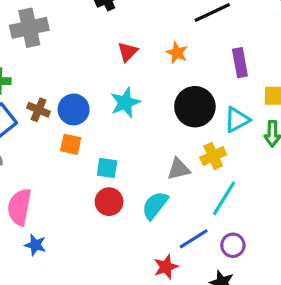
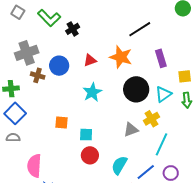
red triangle: (128, 52) -> (90, 60), turned 32
orange star: (177, 53) -> (121, 57), size x1.6
blue circle: (74, 109) -> (59, 66), moved
brown cross: (39, 110) -> (38, 75), moved
cyan semicircle: (155, 205) -> (119, 165), moved

